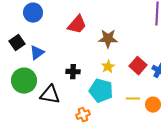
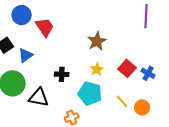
red trapezoid: (77, 25) -> (45, 27), moved, turned -75
brown star: (108, 39) -> (97, 41), turned -30
yellow line: (133, 99) -> (122, 101), turned 48

